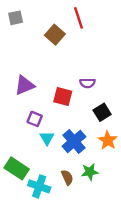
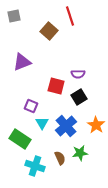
purple triangle: (25, 85) -> (22, 62), moved
black square: (102, 112) -> (79, 97), moved
green rectangle: (17, 168) -> (20, 139), moved

